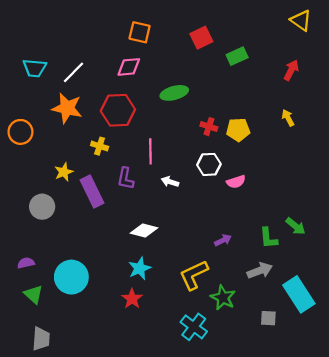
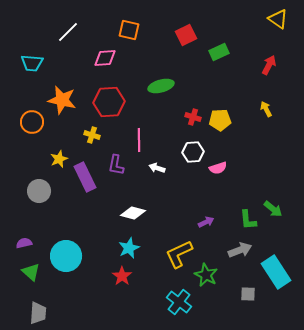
pink diamond: (129, 67) -> (105, 58), moved
white line: (74, 72) -> (68, 32), moved
orange circle: (20, 132) -> (32, 122), moved

